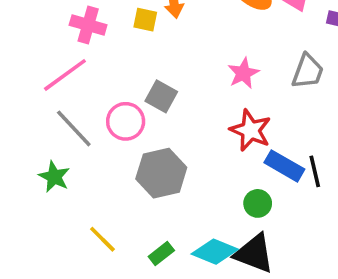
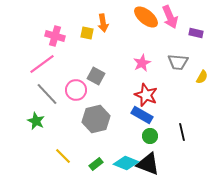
gray trapezoid: (308, 71) -> (178, 62), turned 75
blue rectangle: (284, 166) -> (142, 115), moved
black line: (315, 171) -> (182, 132), moved

